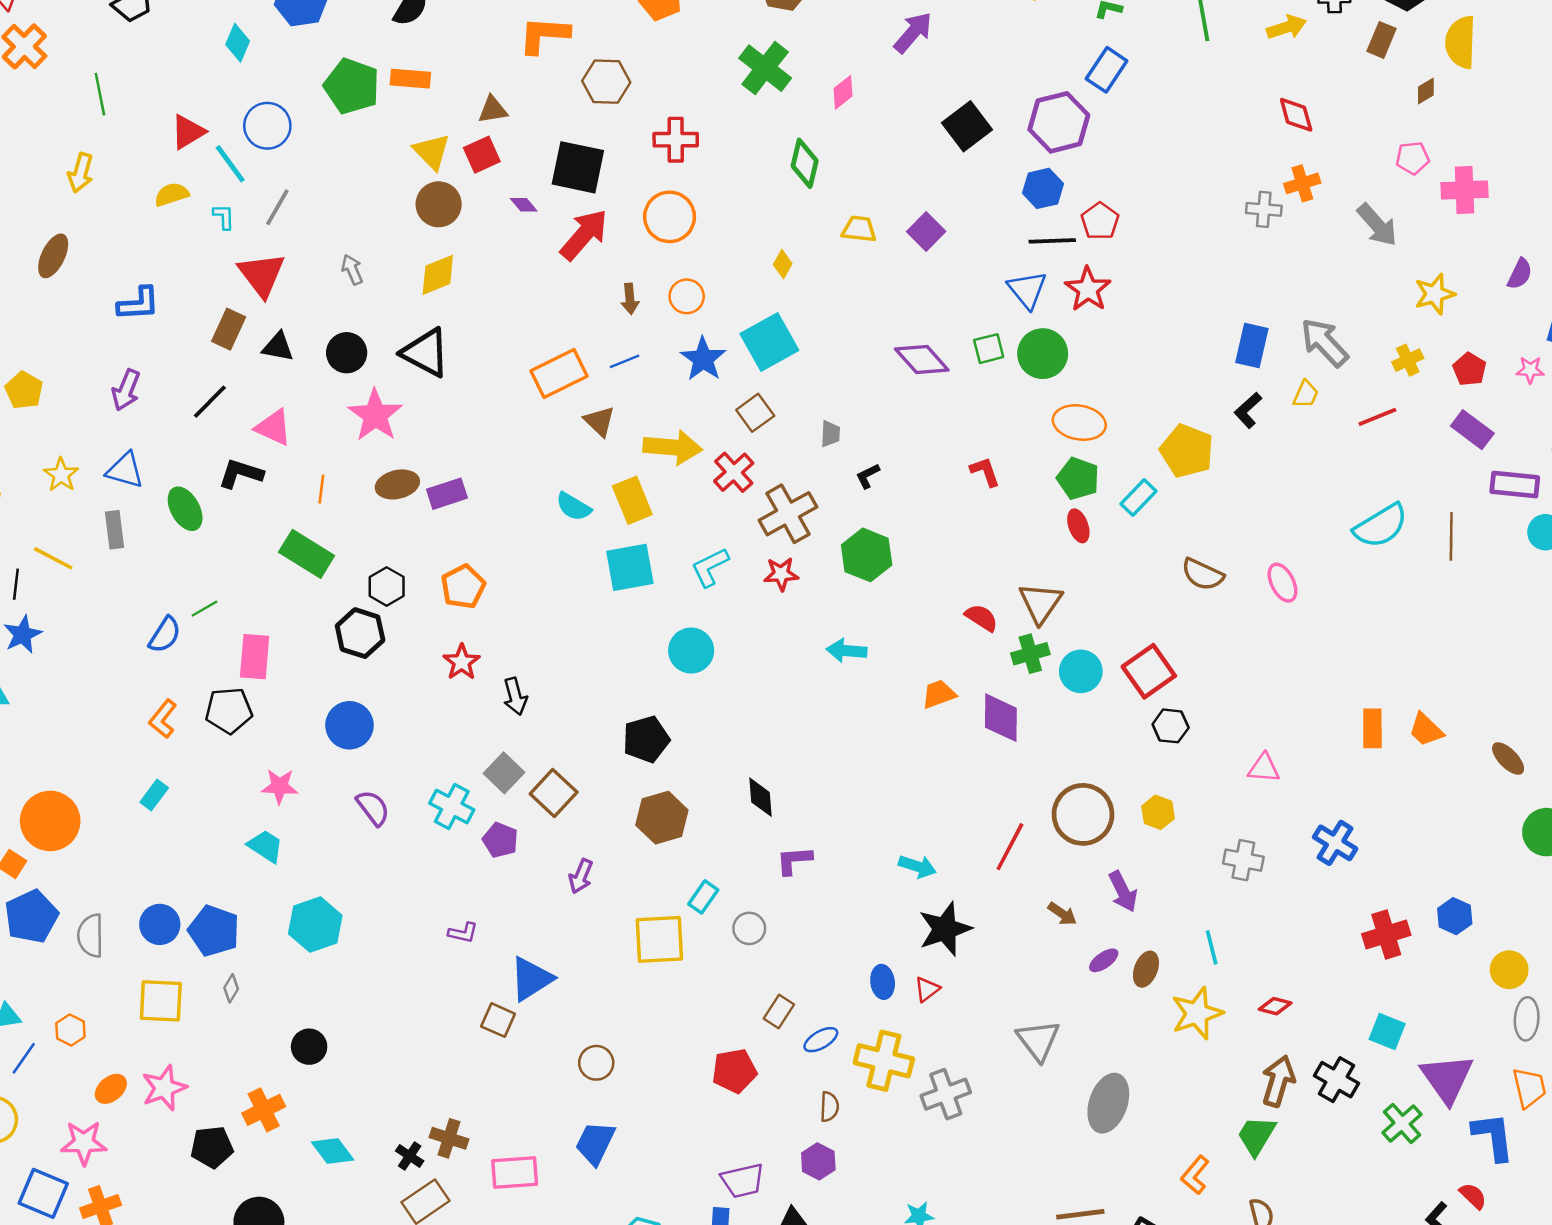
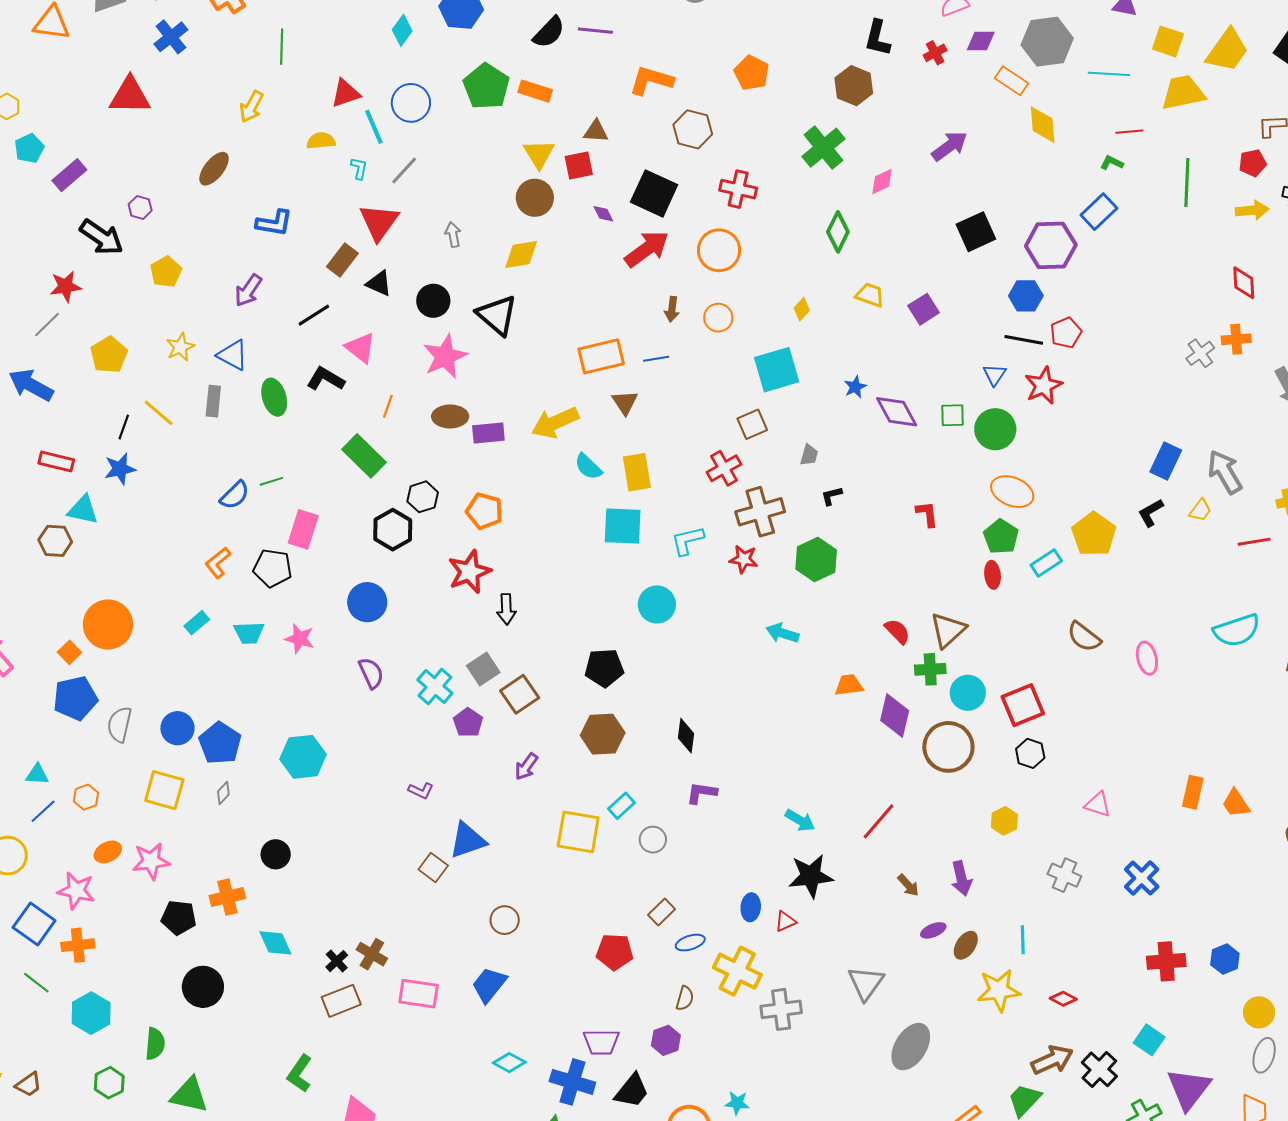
gray cross: (1264, 209) -> (1200, 353), turned 36
blue triangle: (1027, 290) -> (995, 375), size x0.7
blue star: (703, 359) -> (855, 387), moved, size x0.6
yellow arrow: (673, 447) -> (555, 423), moved, turned 138
orange pentagon: (463, 587) -> (484, 511), turned 30
red star: (462, 662) -> (469, 572), size x1.4
brown circle: (1083, 814) -> (948, 747), moved
cyan trapezoid: (265, 846) -> (249, 633), moved, turned 132
brown arrow: (1278, 1081) -> (1052, 1060), turned 36

